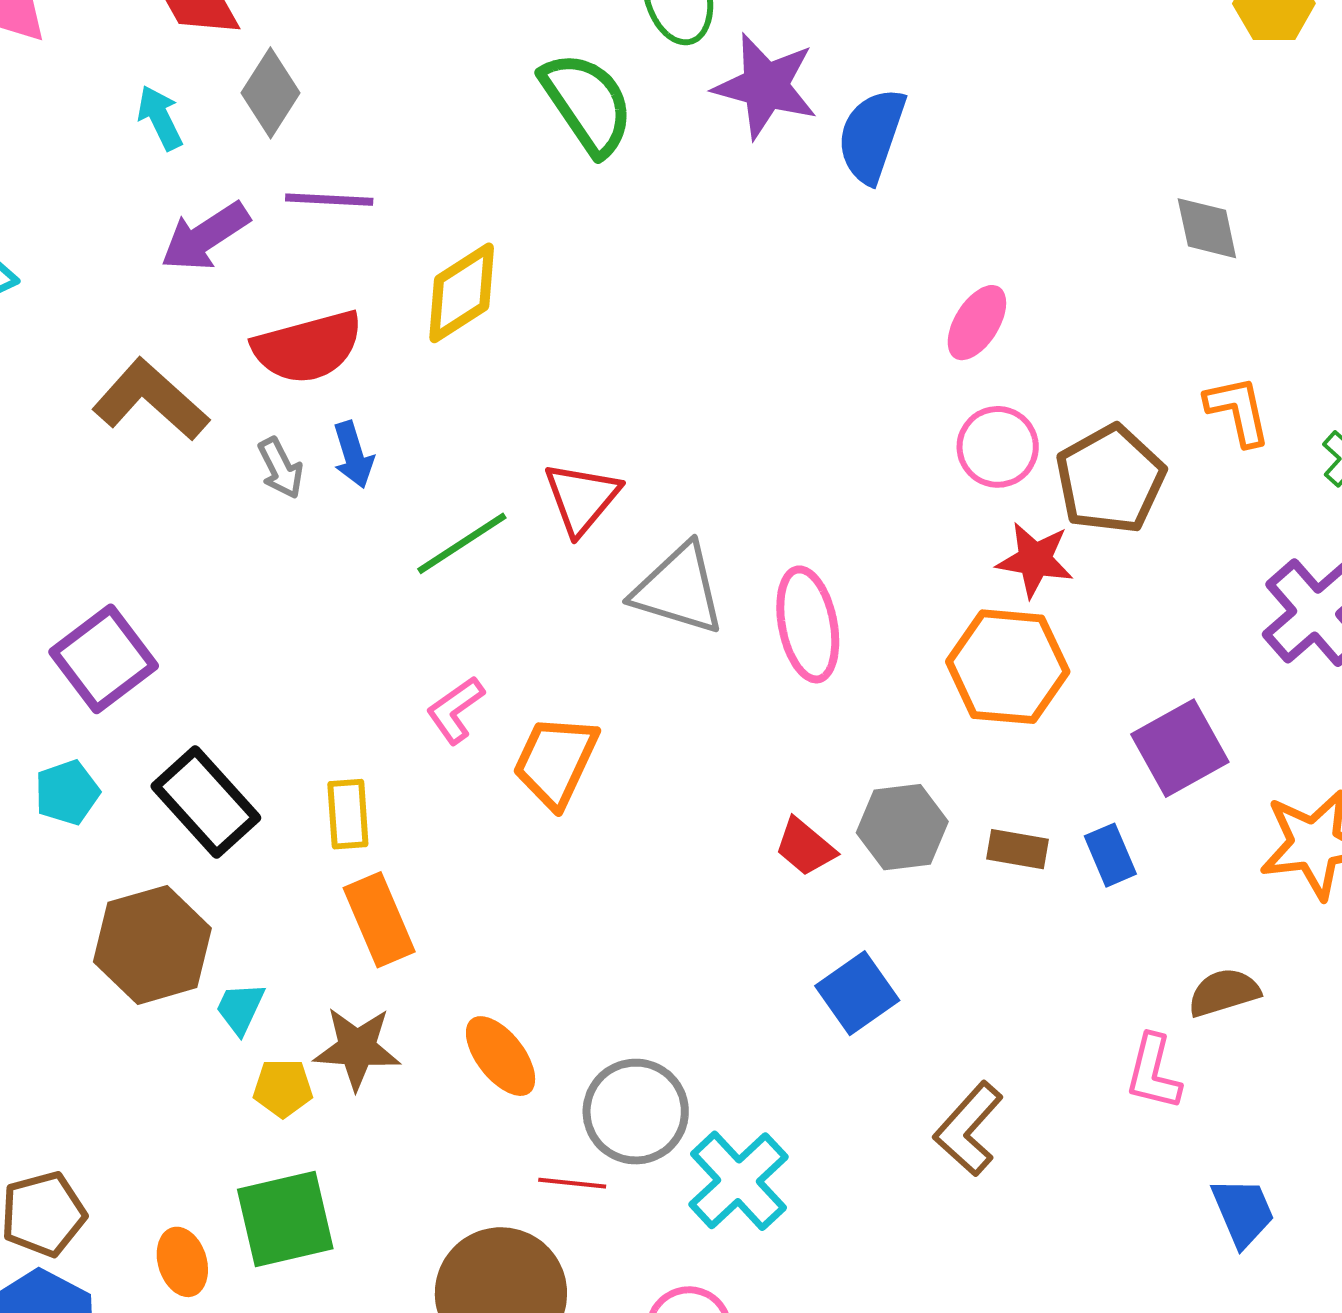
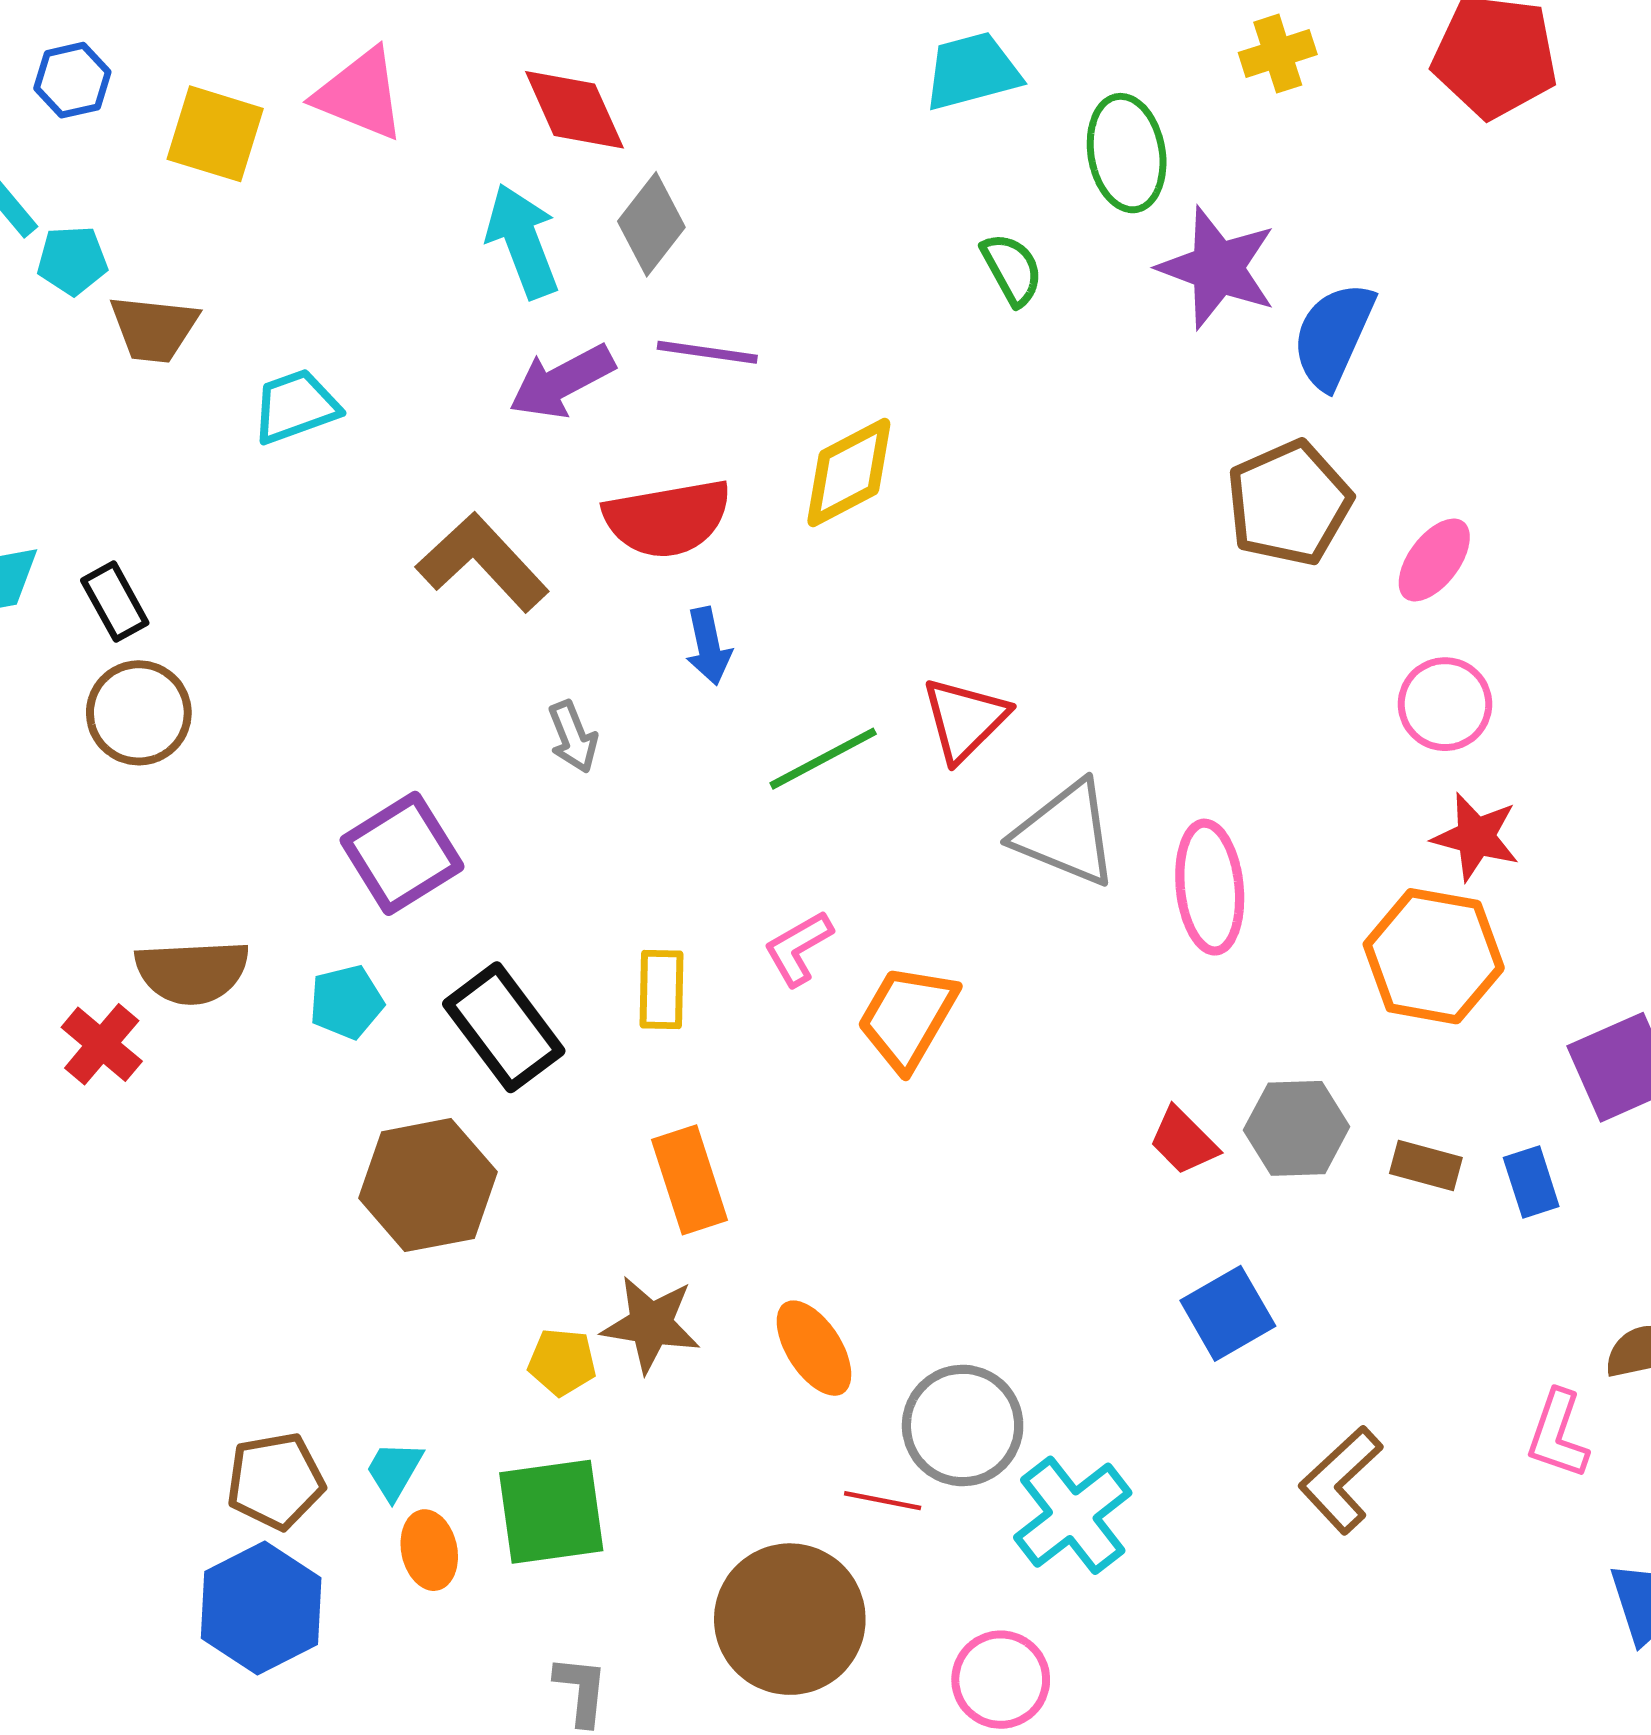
green semicircle: (587, 103) -> (1012, 269), size x0.6
cyan arrow: (160, 118) -> (523, 241), size x1.5
gray arrow: (281, 468) -> (573, 737), moved
brown pentagon: (1110, 479) -> (1289, 503), moved
yellow rectangle: (348, 814) -> (661, 990), moved
cyan trapezoid: (240, 1008) -> (394, 1470), moved

